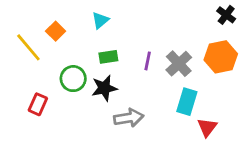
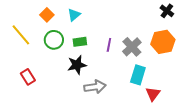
orange square: (56, 31) -> (47, 15), moved
green circle: (73, 79) -> (54, 40), moved
red rectangle: (38, 104) -> (28, 77), turned -56

